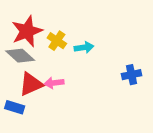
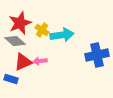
cyan arrow: (84, 47) -> (62, 35), size x1.6
blue cross: (132, 75) -> (97, 55), size x1.6

